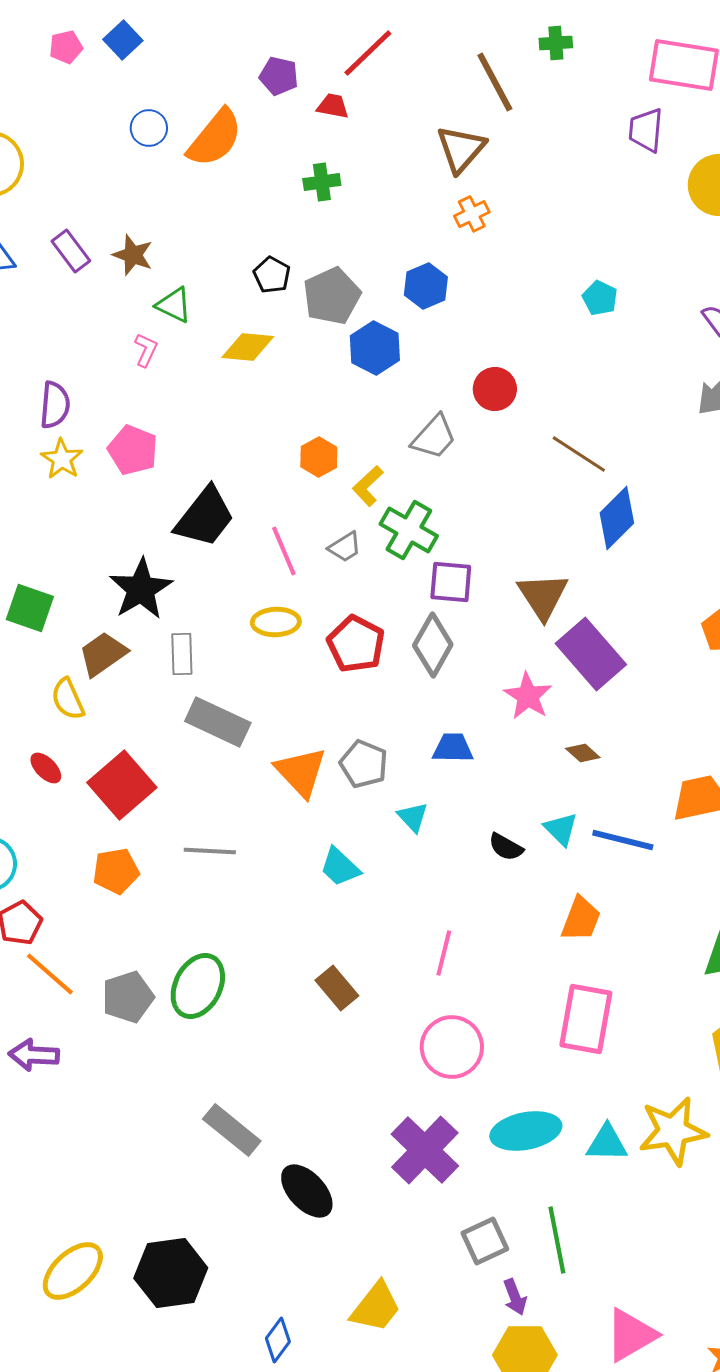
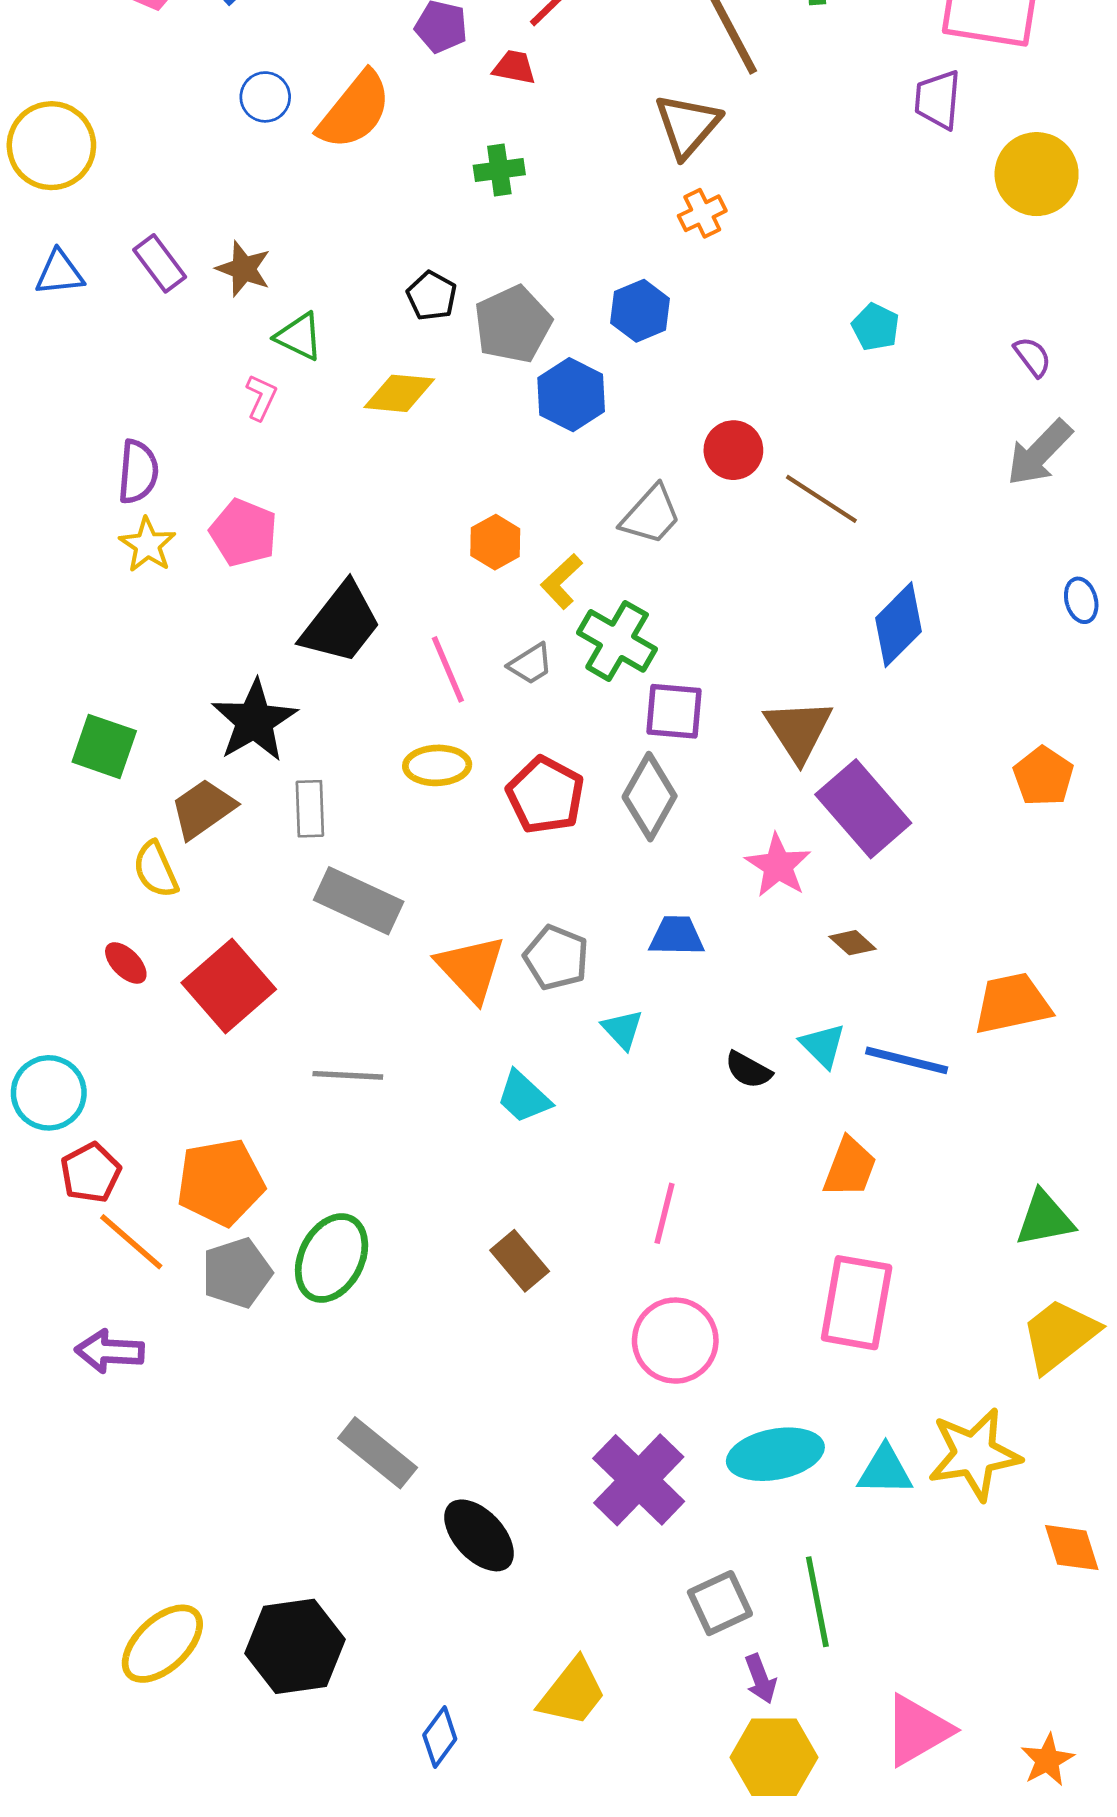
brown line: (579, 454) -> (821, 499), moved
orange pentagon: (116, 871) -> (221, 1182), moved, size x1.4

